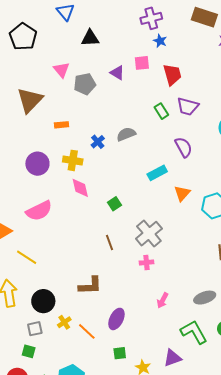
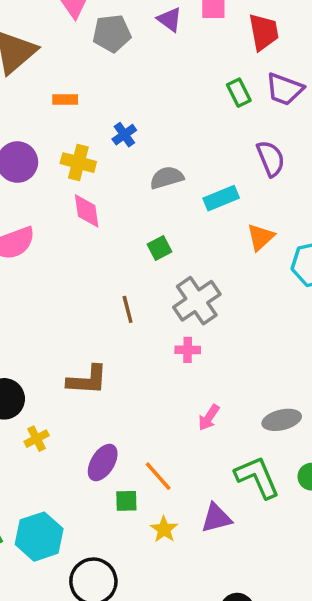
gray semicircle: (126, 134) -> (167, 178), moved
green square: (114, 204) -> (159, 248), moved
purple ellipse: (116, 319) -> (103, 463), moved
orange line: (87, 331) -> (158, 476), moved

